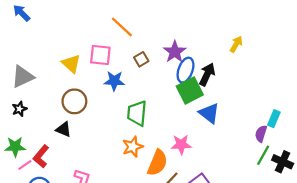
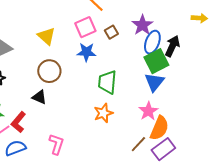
yellow arrow: (236, 44) -> (199, 18), turned 63
pink square: (100, 55) -> (85, 27), moved, turned -30
blue triangle: (209, 113) -> (154, 82), moved, turned 30
pink star: (181, 145) -> (148, 111), turned -30
orange semicircle: (157, 163) -> (159, 128), moved

